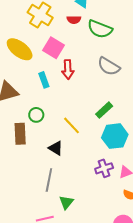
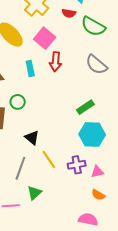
yellow line: (72, 125) -> (49, 159), moved

